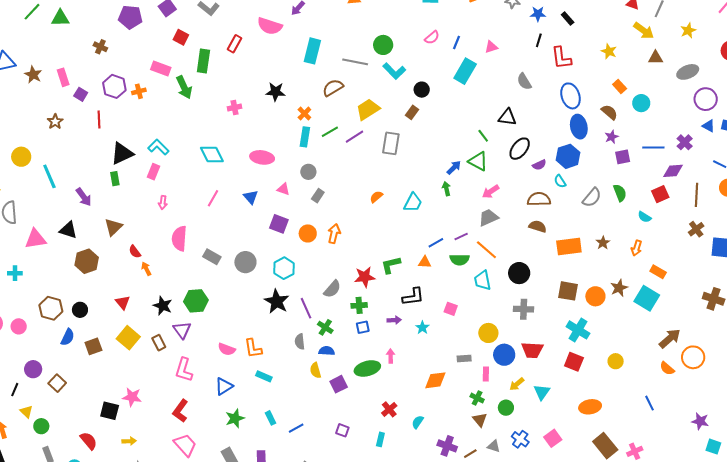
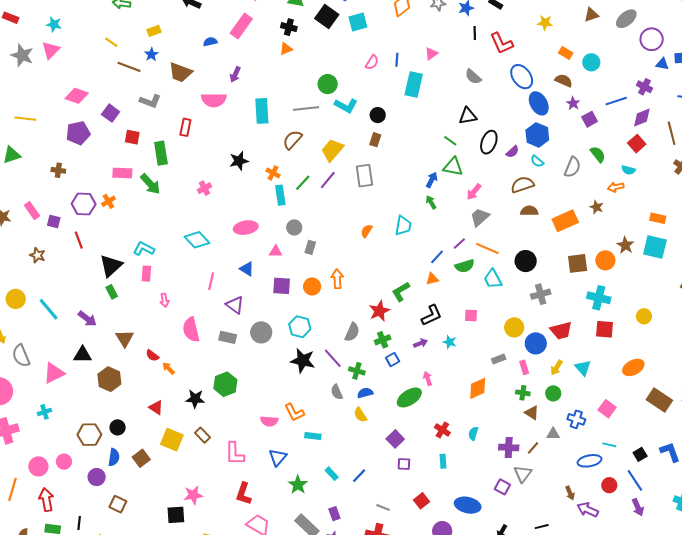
orange arrow: (636, 248) -> (616, 187), moved, turned 77
purple triangle: (182, 330) -> (235, 305), moved
purple circle: (33, 369) -> (97, 477), moved
purple square: (339, 384) -> (395, 439), moved

